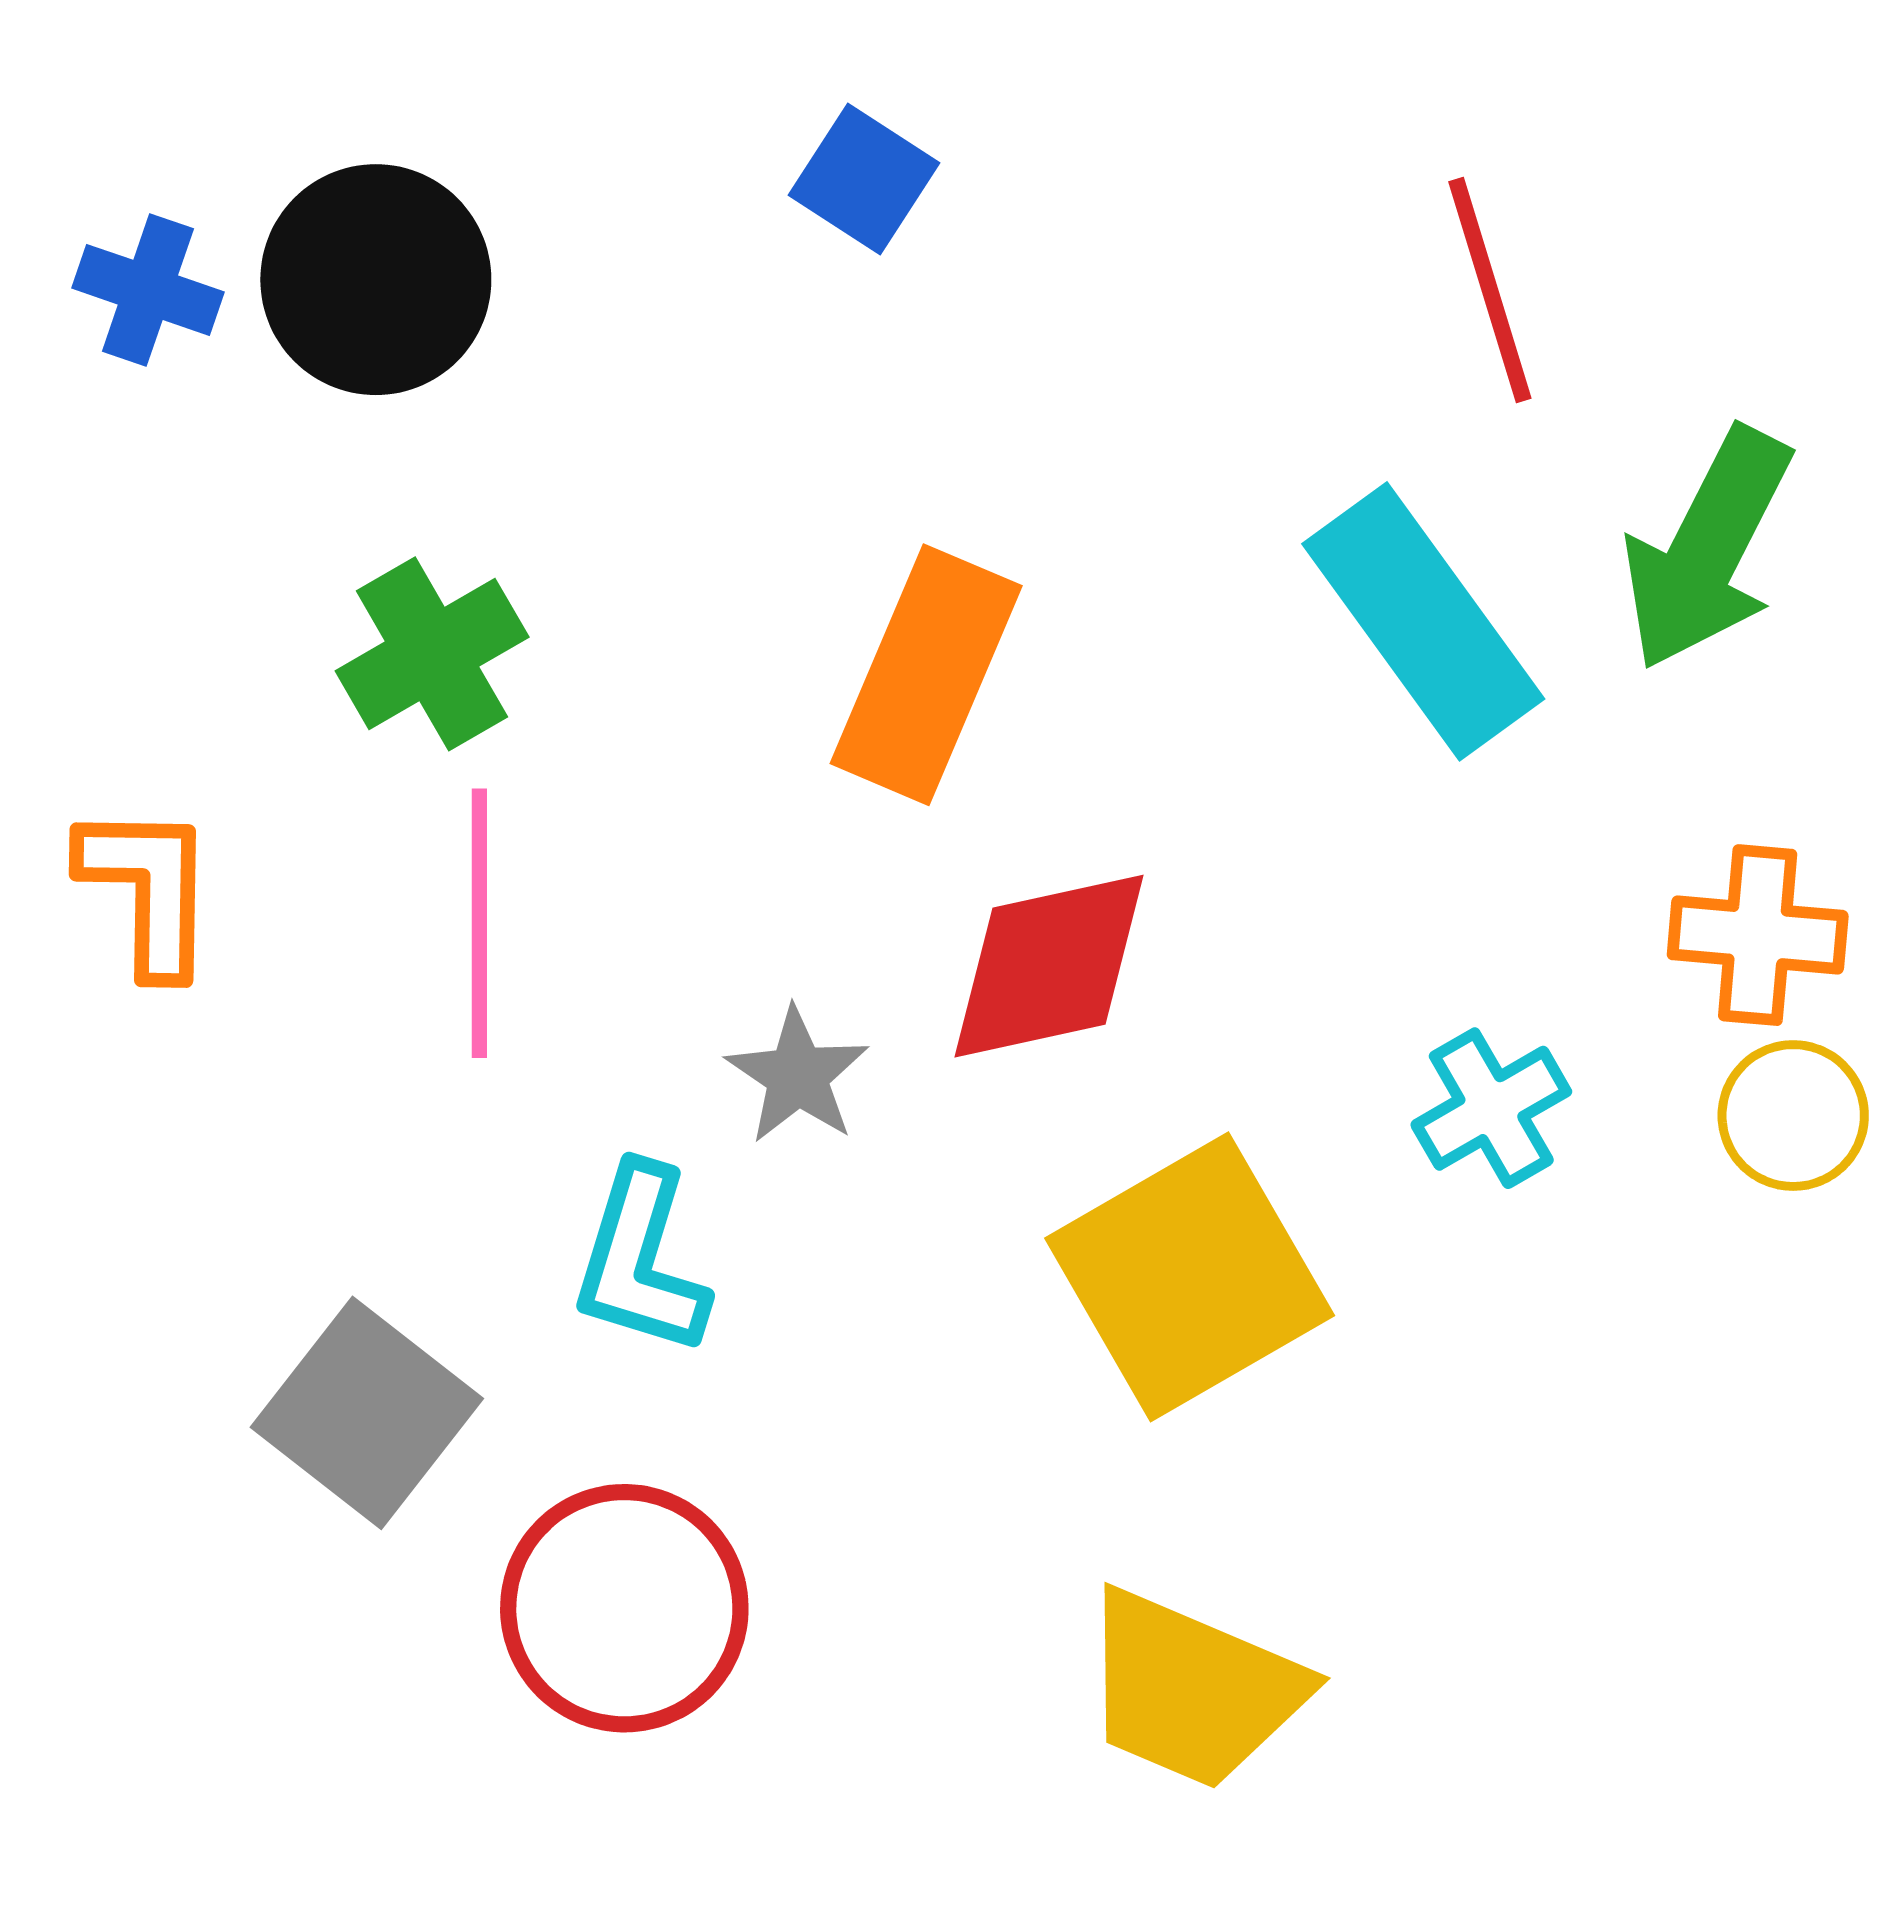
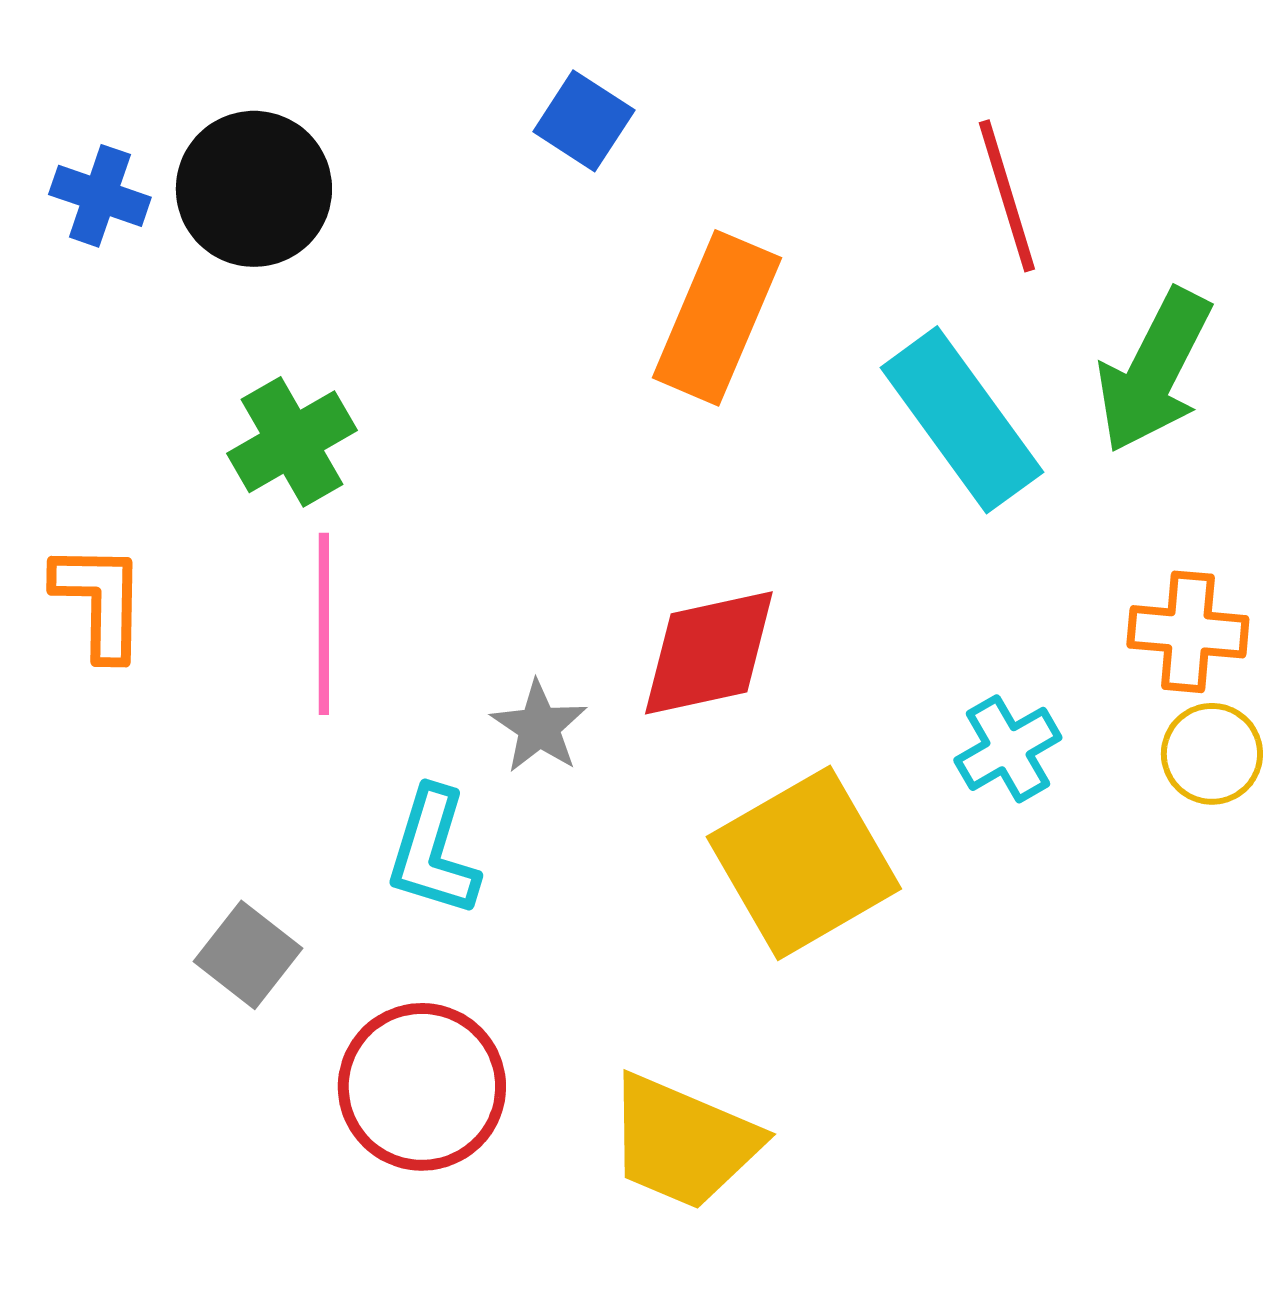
orange rectangle: (926, 675) -> (717, 318), moved
gray square: (367, 1413) -> (248, 955), size x0.7
yellow trapezoid: (1192, 1690) -> (683, 1142), moved

